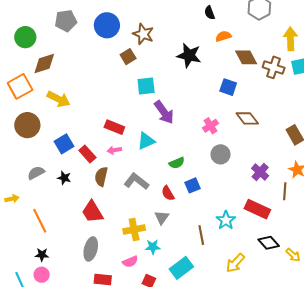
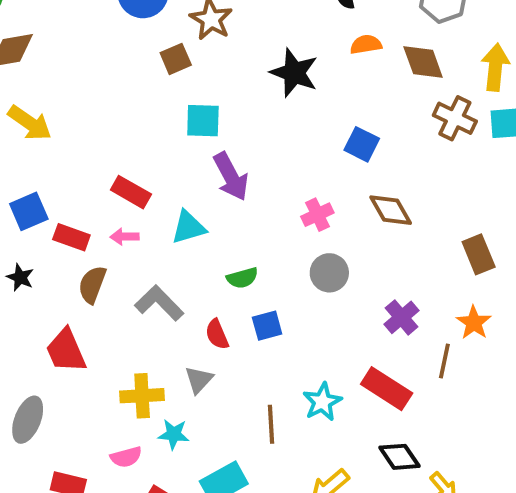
brown diamond: (246, 57) -> (423, 62), moved
red rectangle: (87, 154) -> (71, 237), turned -36
gray ellipse: (91, 249) -> (28, 420), moved

